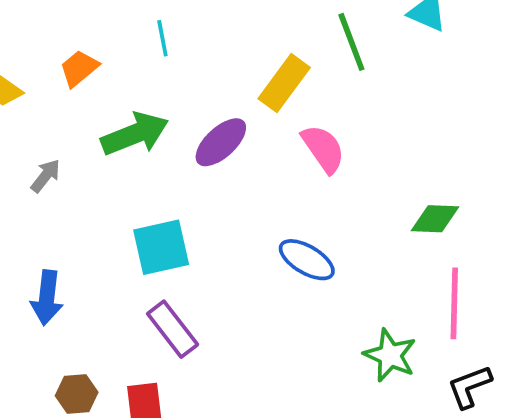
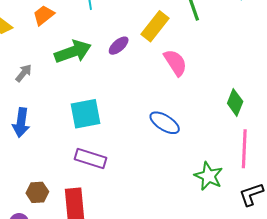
purple ellipse: (221, 142) -> (119, 46), moved, size x0.7
green diamond: (435, 219) -> (235, 102), turned -72
blue arrow: (47, 298) -> (21, 123), moved
purple rectangle: (173, 329) -> (91, 159), turned -36

